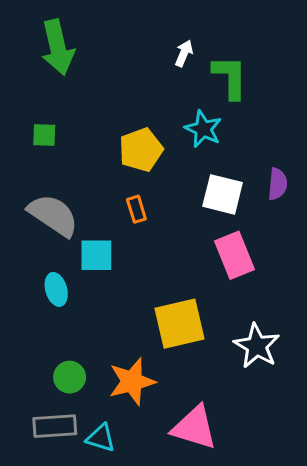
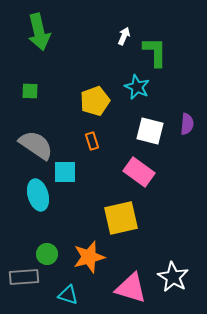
pink rectangle: (234, 255) -> (139, 172), moved, turned -32
cyan ellipse: (56, 289) -> (38, 195), size x1.4
white star: (257, 346) -> (173, 277), moved
gray rectangle: (55, 426) -> (24, 277), moved

